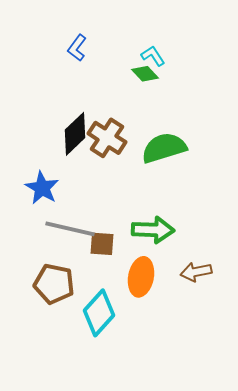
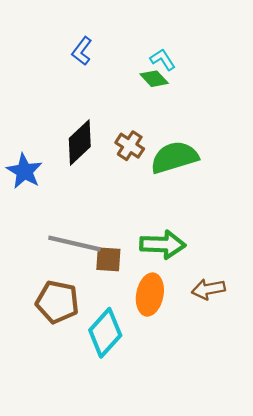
brown cross: (107, 138) -> (130, 146), moved, size x0.7
blue star: (42, 188) -> (24, 171), moved

